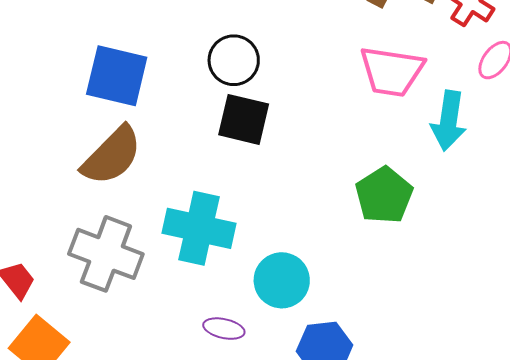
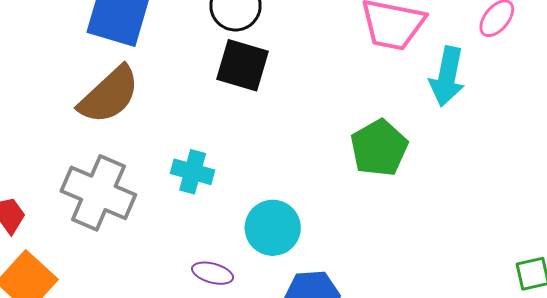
cyan cross: (199, 228) -> (193, 172), size x0.6

